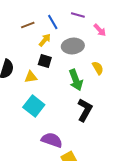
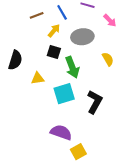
yellow triangle: (31, 77) -> (38, 78), moved
green arrow: (76, 80) -> (72, 67), moved
cyan square: (34, 106) -> (64, 94), moved, turned 35

